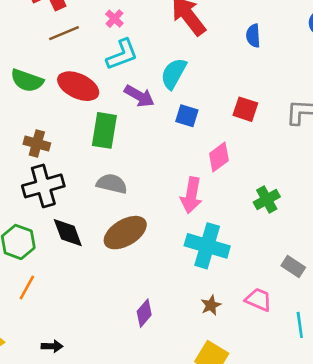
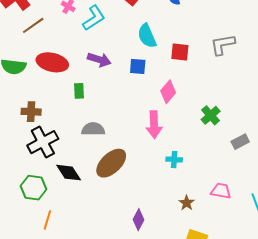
cyan L-shape: (122, 55) -> (94, 18), moved
cyan semicircle: (174, 74) -> (147, 36), moved, turned -40
green rectangle: (104, 130) -> (79, 91), size x0.6
cyan cross: (207, 246) -> (174, 160), size x0.5
gray rectangle: (293, 266) -> (240, 142), moved, turned -48

